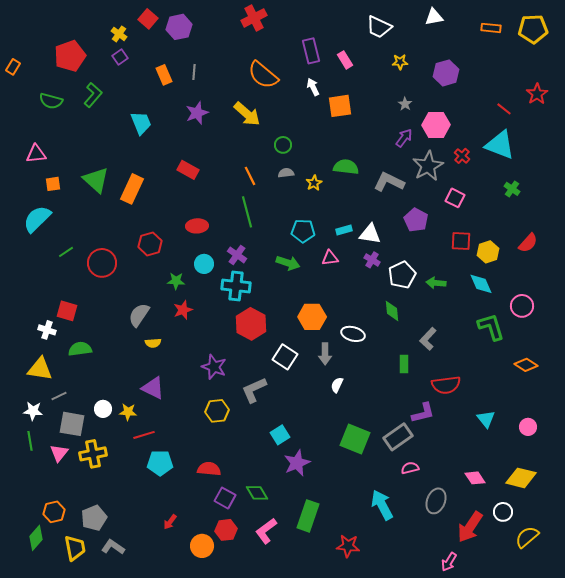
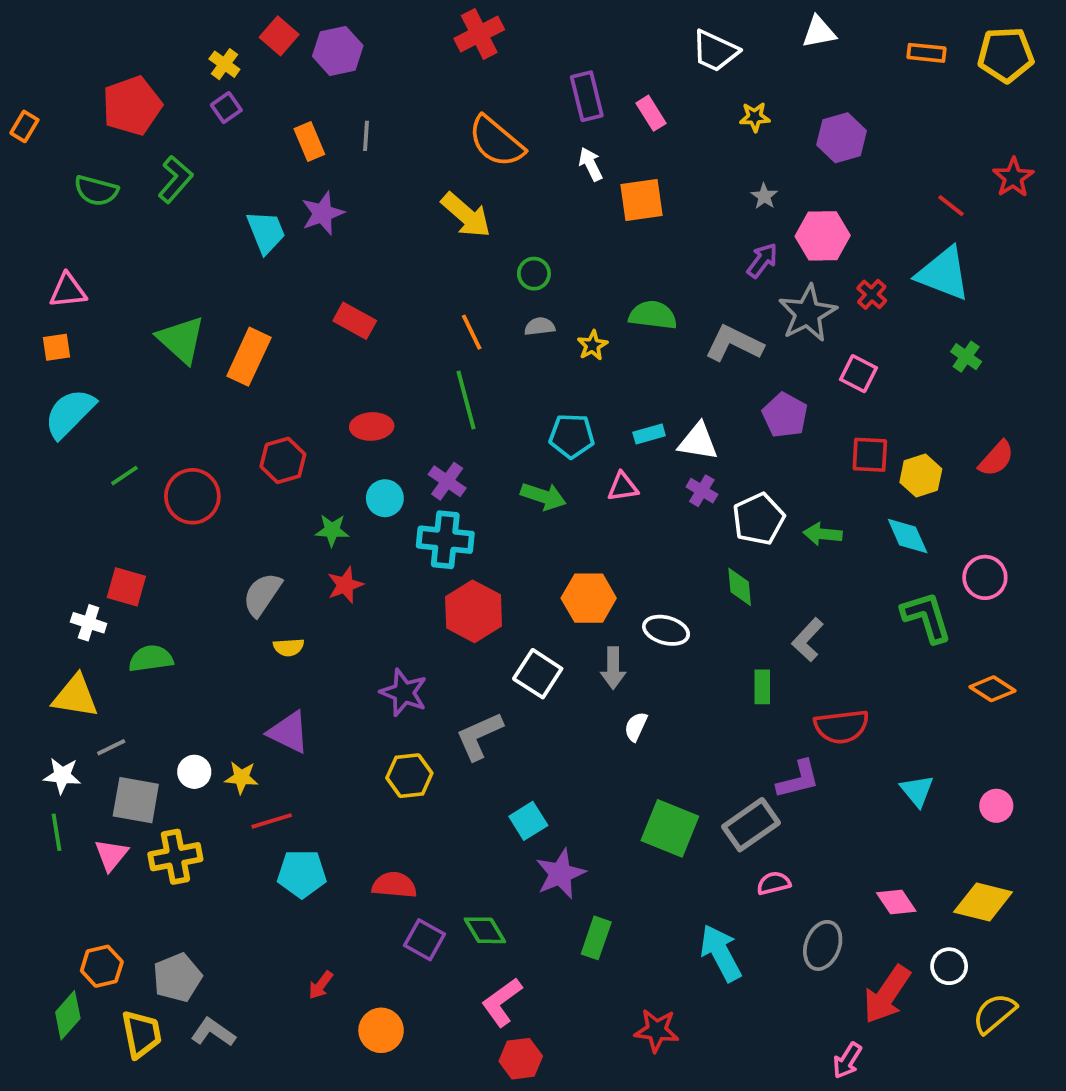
purple star: (197, 113) -> (323, 213), moved
orange square: (53, 184) -> (57, 347), moved
green rectangle: (308, 516) -> (596, 938), moved, size x0.7
red hexagon: (226, 530) -> (521, 1059), moved

